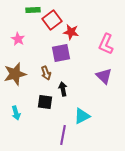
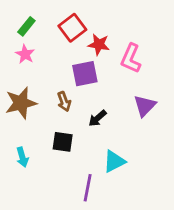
green rectangle: (33, 10) -> (26, 26), moved, turned -48
pink L-shape: (106, 44) -> (131, 58), moved
purple triangle: (104, 76) -> (145, 106), turned 30
black arrow: (63, 89) -> (97, 118), moved, turned -120

